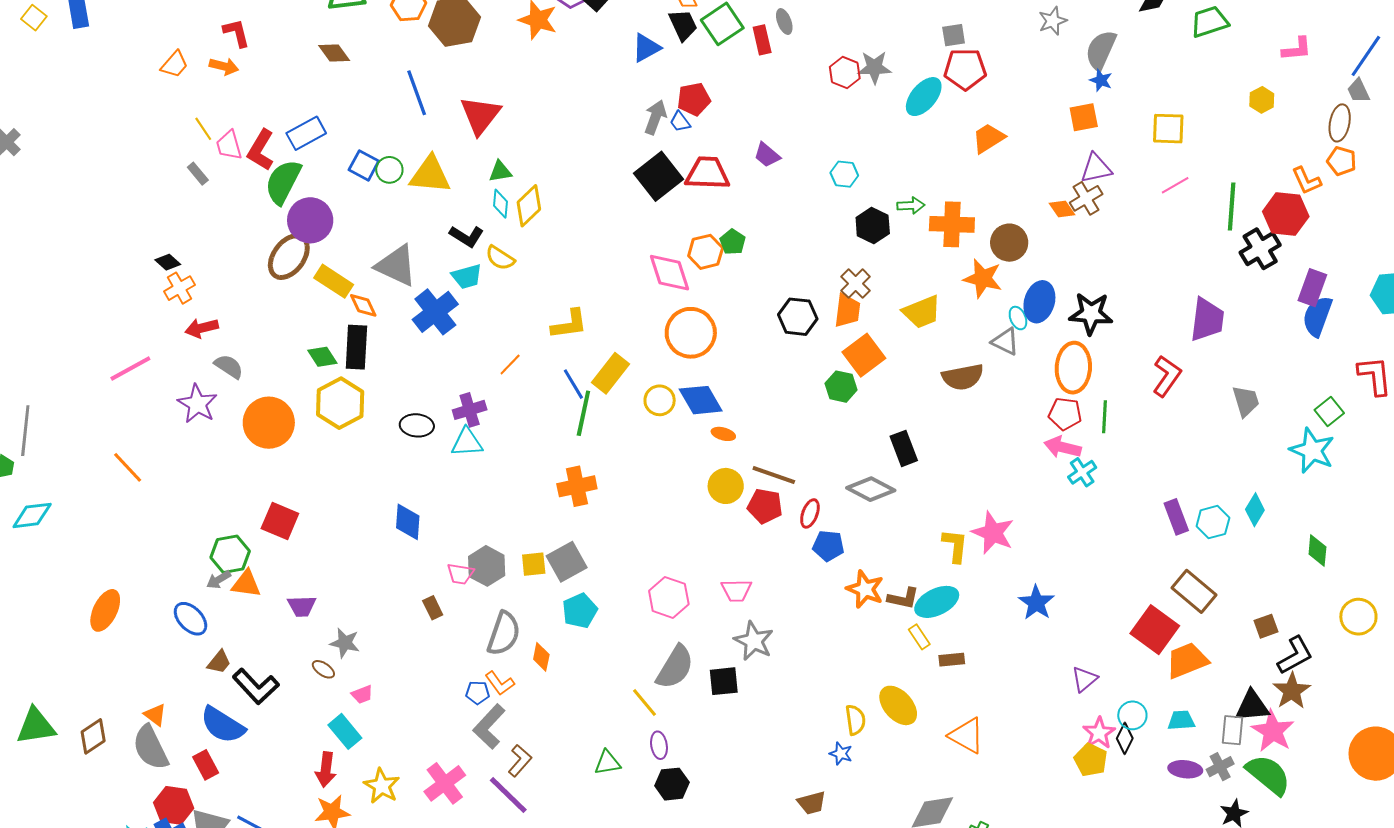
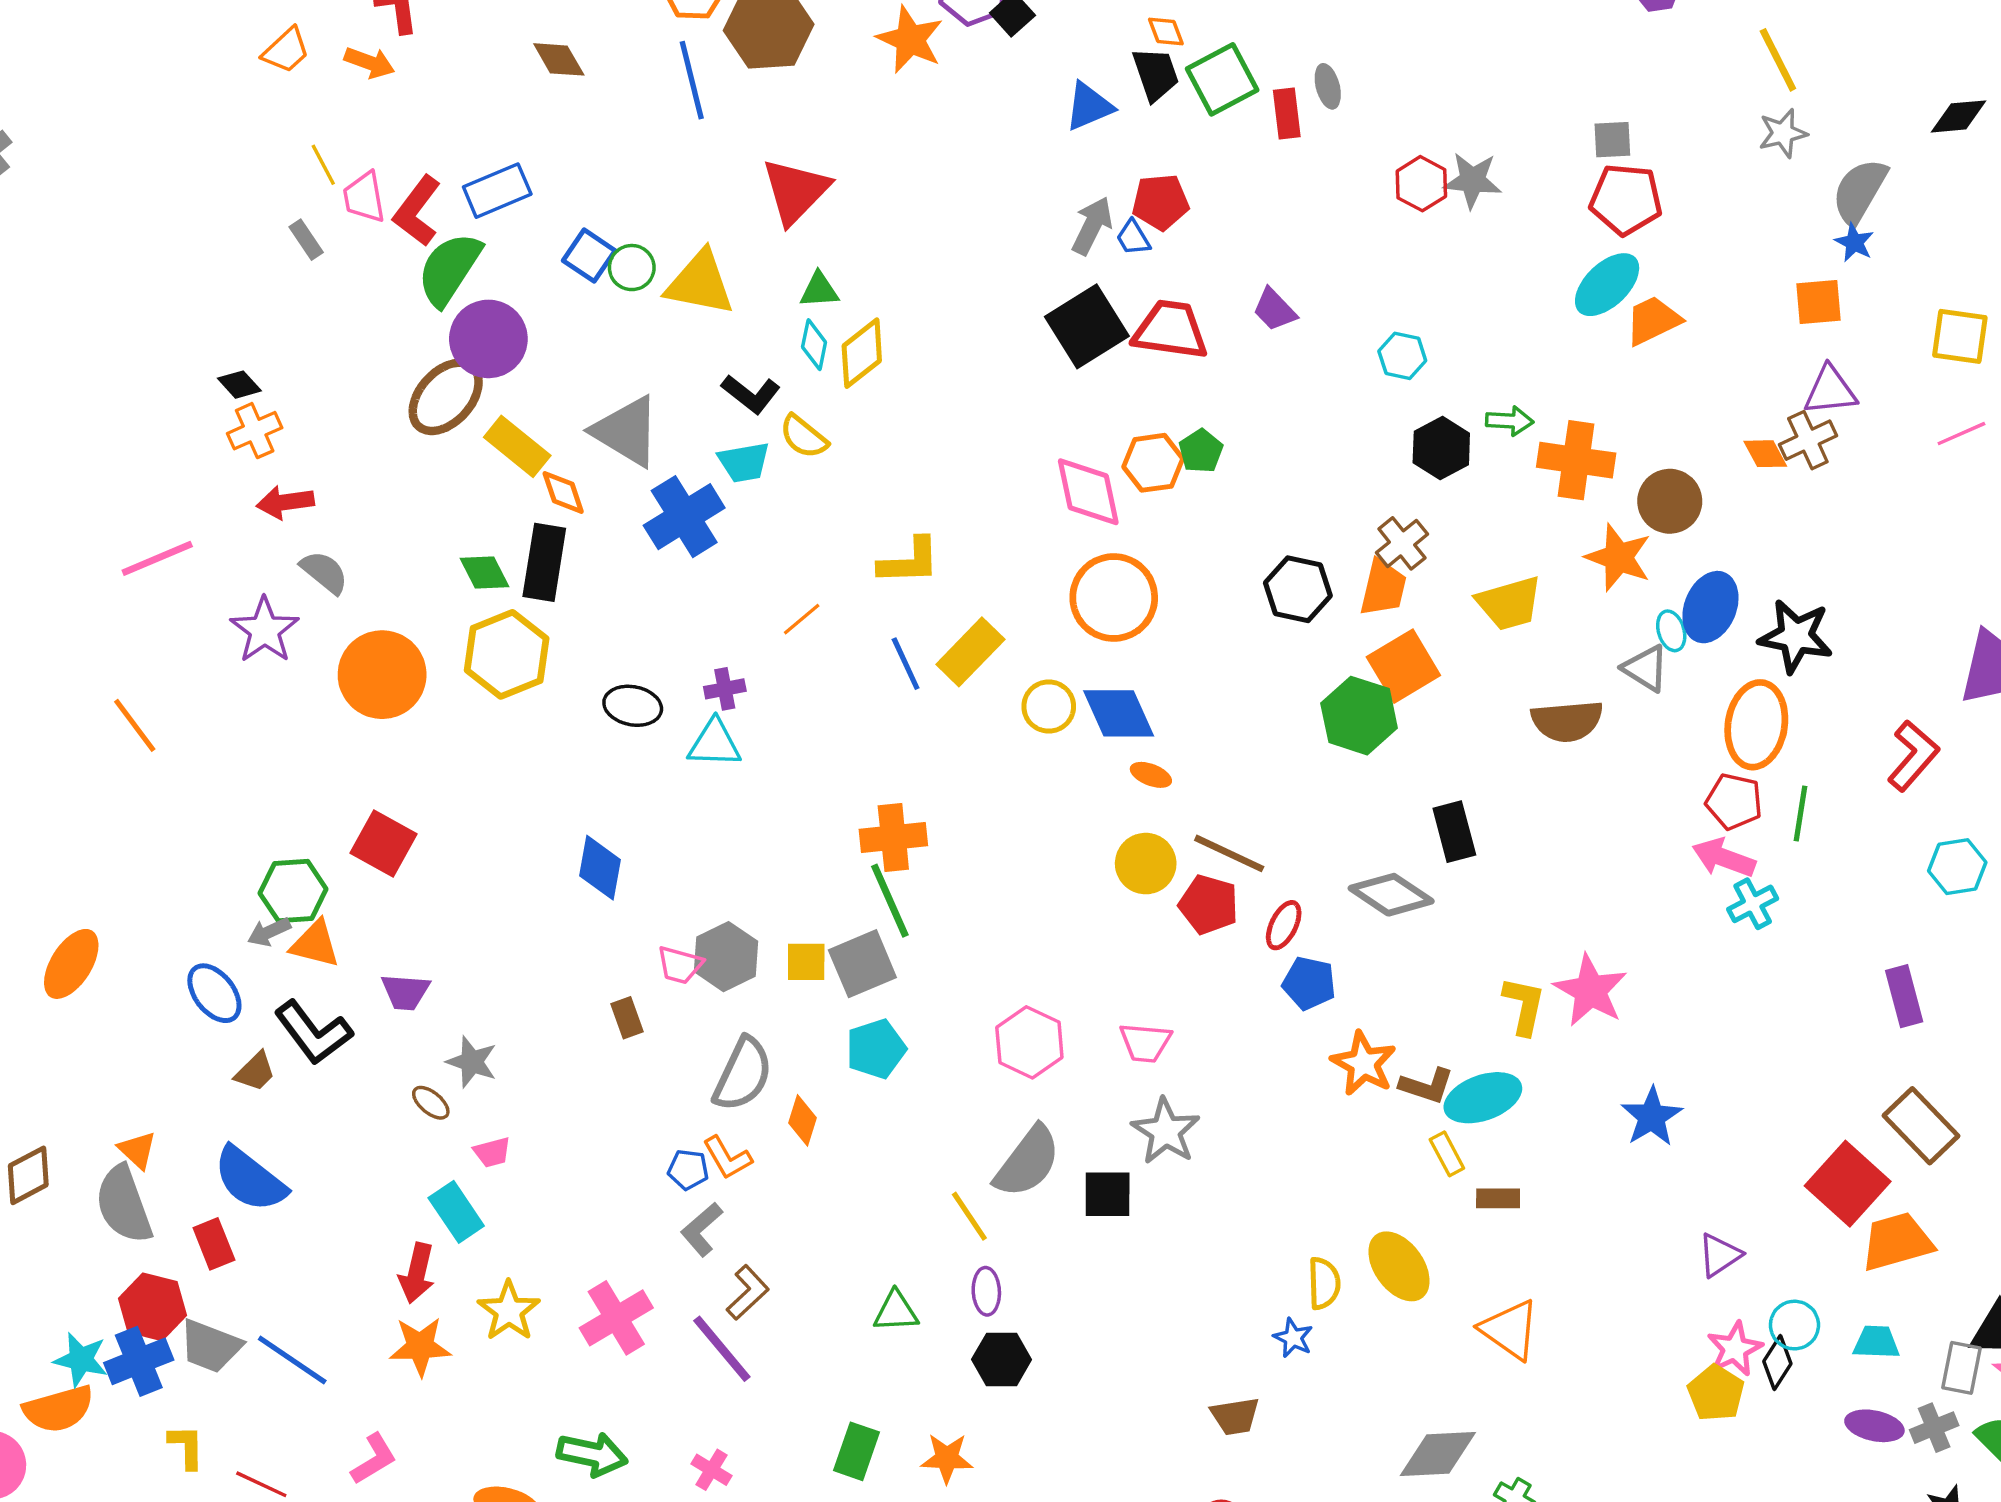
blue line: (417, 93) -> (692, 80), moved
cyan ellipse: (924, 97) -> (1607, 285), moved
green hexagon: (841, 387) -> (1359, 716), size x1.4
purple cross: (470, 410) -> (725, 689), size x0.7
green line: (583, 413) -> (890, 901), moved, turned -42
cyan hexagon: (1213, 522) -> (1957, 867), moved
black L-shape: (256, 686) -> (313, 1033), moved
gray L-shape: (489, 727) -> (702, 1229), size x0.7

